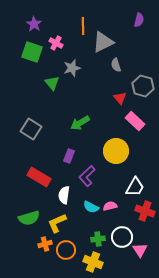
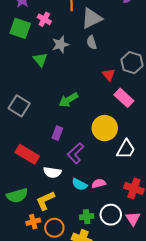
gray semicircle: (116, 65) -> (92, 42), moved
white trapezoid: (135, 187) -> (126, 149), moved
white semicircle: (64, 195) -> (52, 172), turned -90
pink triangle: (140, 250) -> (133, 219), moved

